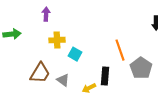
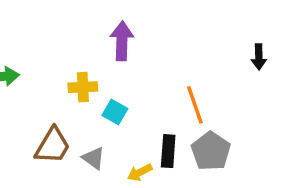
purple arrow: (46, 14) -> (122, 41), moved, size x1.5
gray pentagon: (141, 68) -> (211, 151), moved

